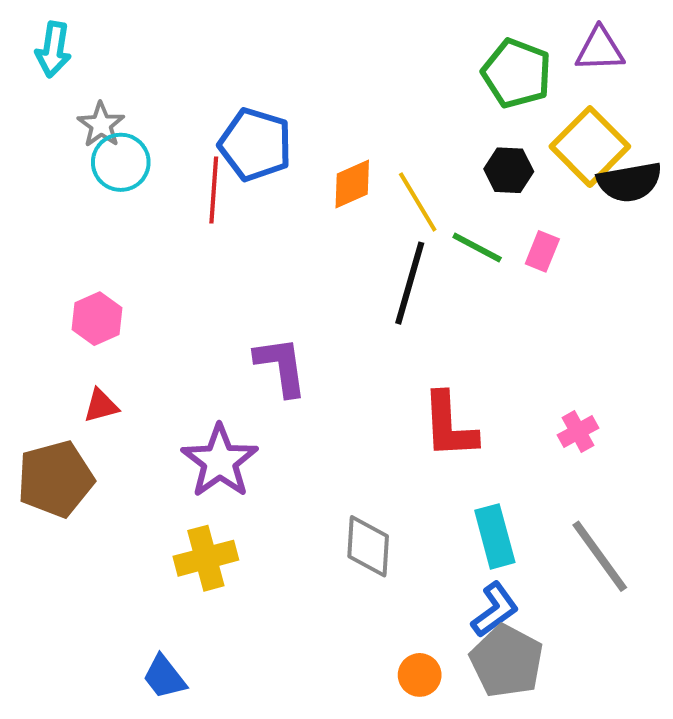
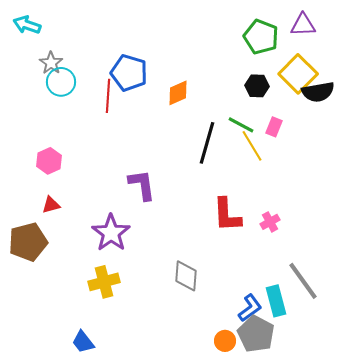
cyan arrow: (53, 49) -> (27, 25), turned 100
yellow line: (418, 202) -> (252, 146), moved
pink cross: (578, 432) -> (270, 222), moved
cyan rectangle: (495, 536) -> (276, 301), moved
orange circle: (420, 675) -> (225, 341), moved

